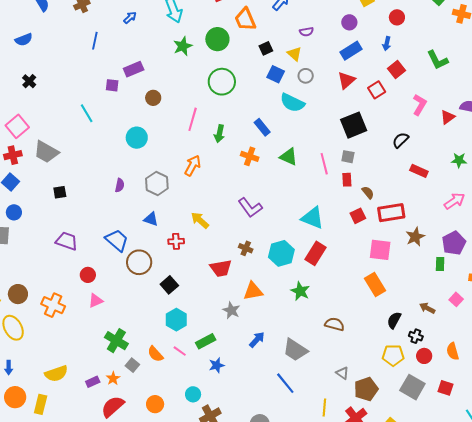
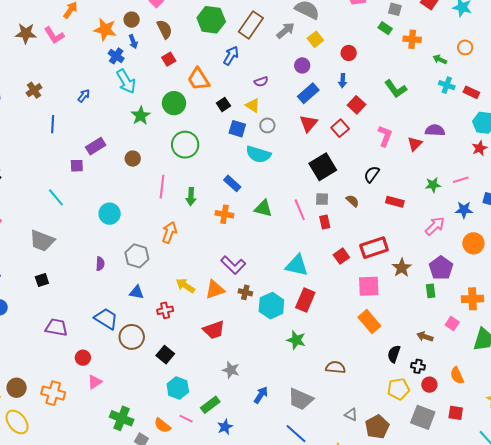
brown circle: (153, 98) -> (133, 159), moved
gray trapezoid: (46, 152) -> (42, 241), moved
brown semicircle: (368, 193) -> (352, 201), moved
brown cross: (246, 248) -> (245, 292), moved
orange triangle: (253, 291) -> (215, 290), moved

